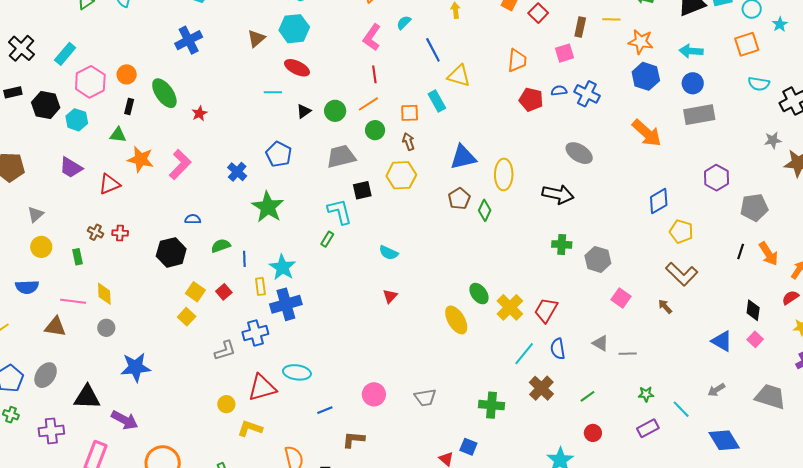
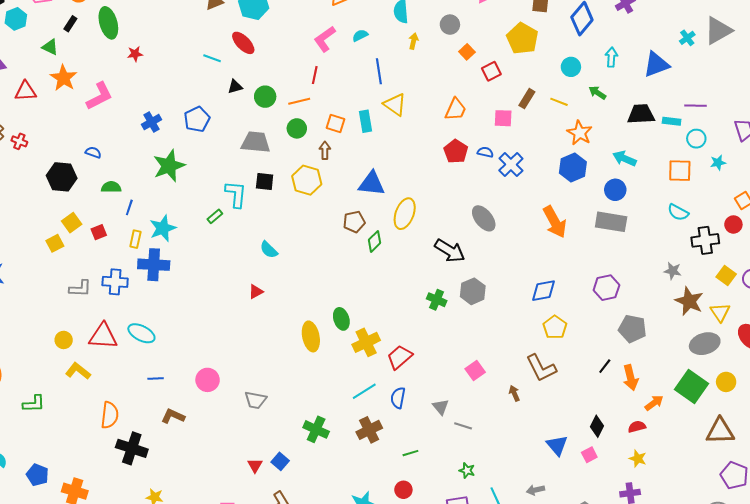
gray hexagon: (598, 259) -> (473, 291), moved

